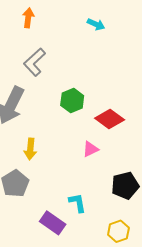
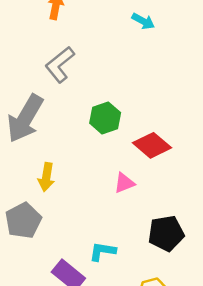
cyan L-shape: (77, 203) -> (102, 251), turned -75

